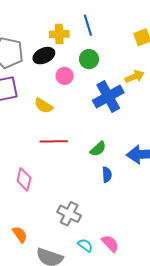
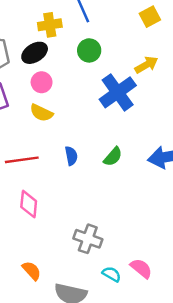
pink circle: (65, 76) -> (42, 82), moved
red line: (54, 141) -> (22, 160), moved
blue semicircle: (107, 175) -> (71, 156), moved

